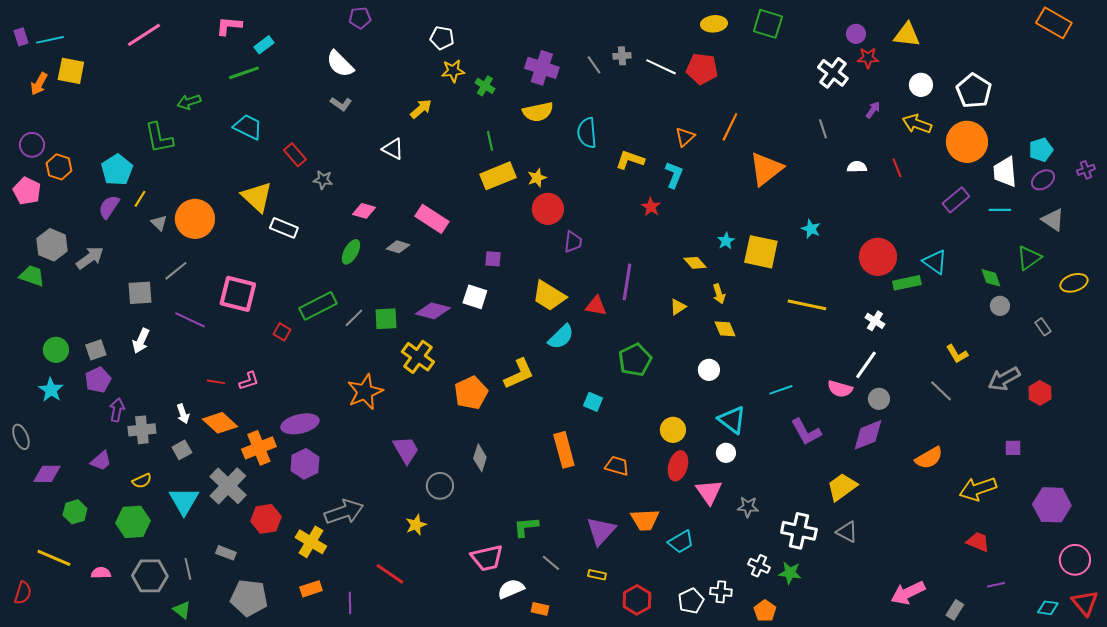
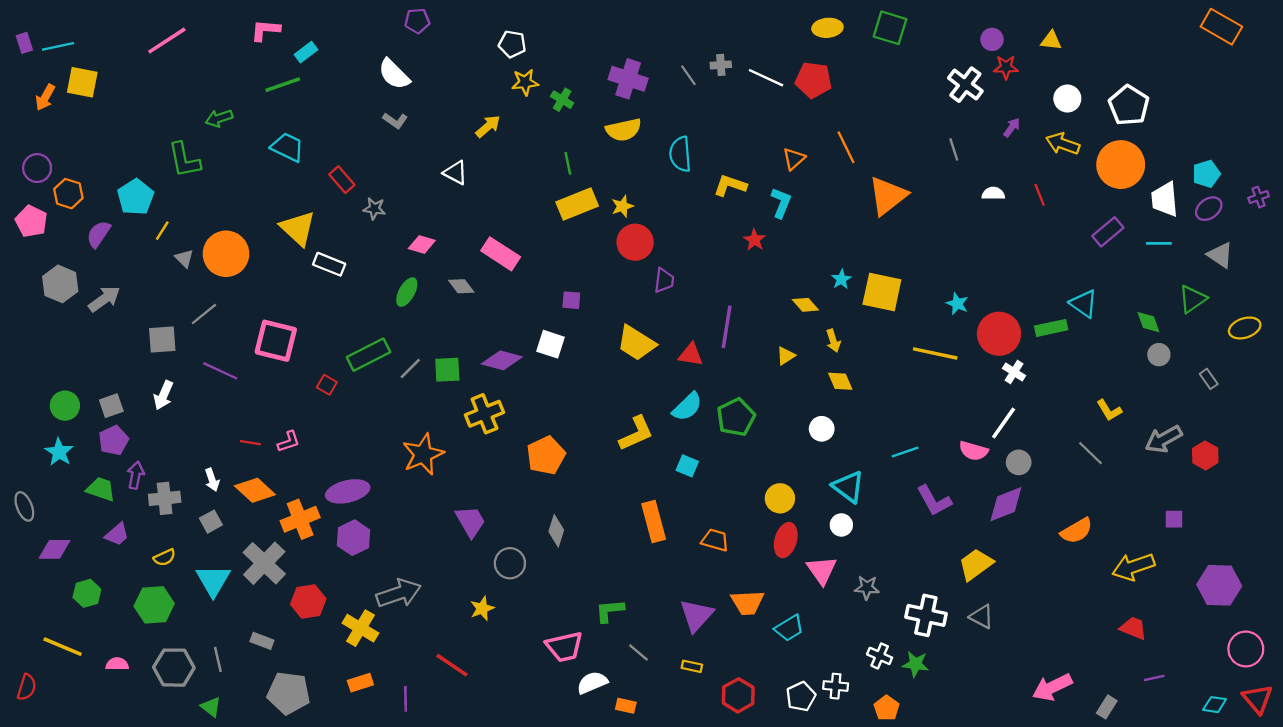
yellow triangle: (907, 35) -> (1051, 41), size x0.7
orange line: (730, 127) -> (846, 147), turned -52
purple semicircle: (109, 207) -> (99, 234), moved
cyan star: (811, 229) -> (957, 304), moved
gray diamond: (398, 247) -> (461, 286), turned 35
red circle: (878, 257) -> (999, 334), moved
green trapezoid: (32, 276) -> (101, 489), moved
cyan semicircle: (561, 337) -> (687, 407), moved
yellow cross: (418, 357) -> (484, 414), turned 32
yellow L-shape: (519, 374) -> (636, 433), moved

